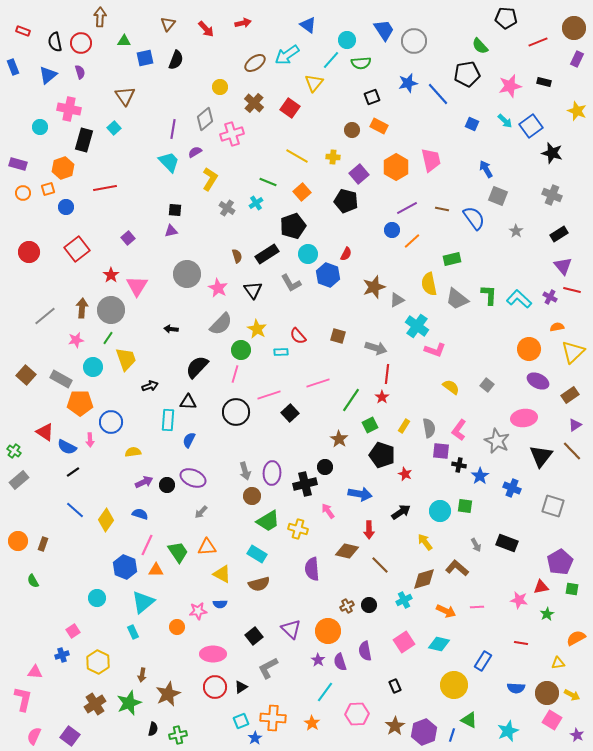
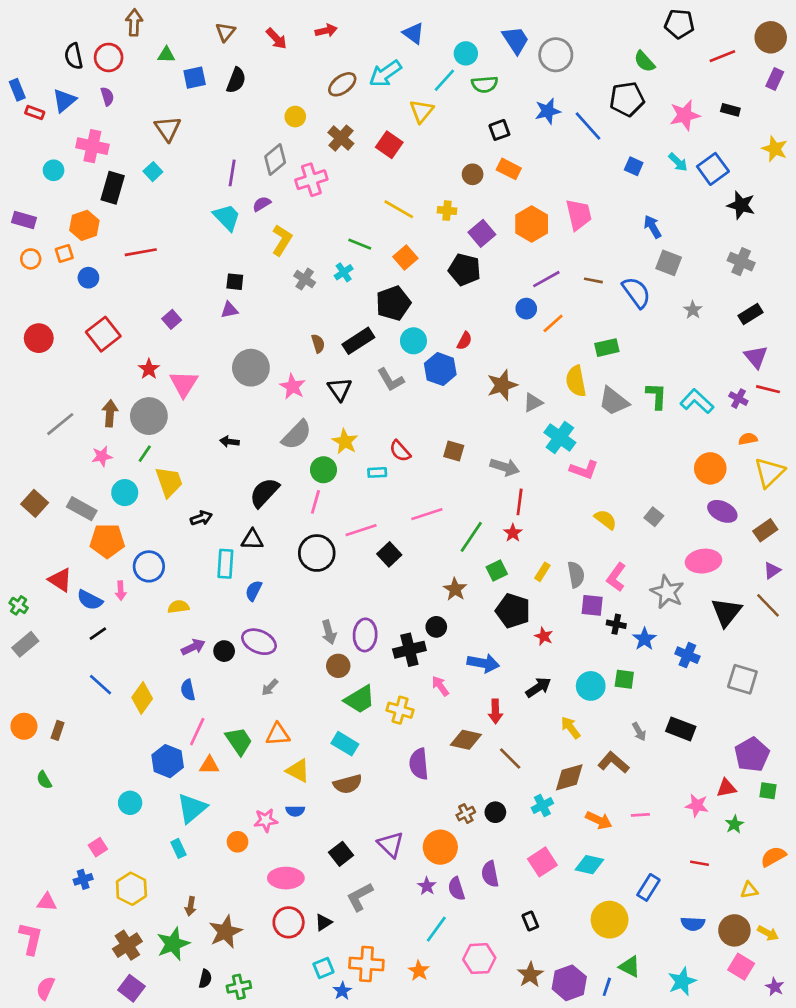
red rectangle: (23, 31) -> (35, 113), moved
blue semicircle: (140, 514) -> (188, 690), turned -119
purple square: (70, 736) -> (131, 988), moved

